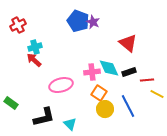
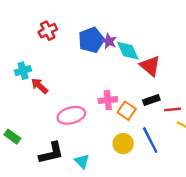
blue pentagon: (78, 21) -> (91, 40), turned 30
red cross: (18, 25) -> (48, 31), moved
cyan cross: (35, 47) -> (23, 71), moved
cyan diamond: (109, 68) -> (128, 51), moved
orange square: (99, 93) -> (127, 111), moved

